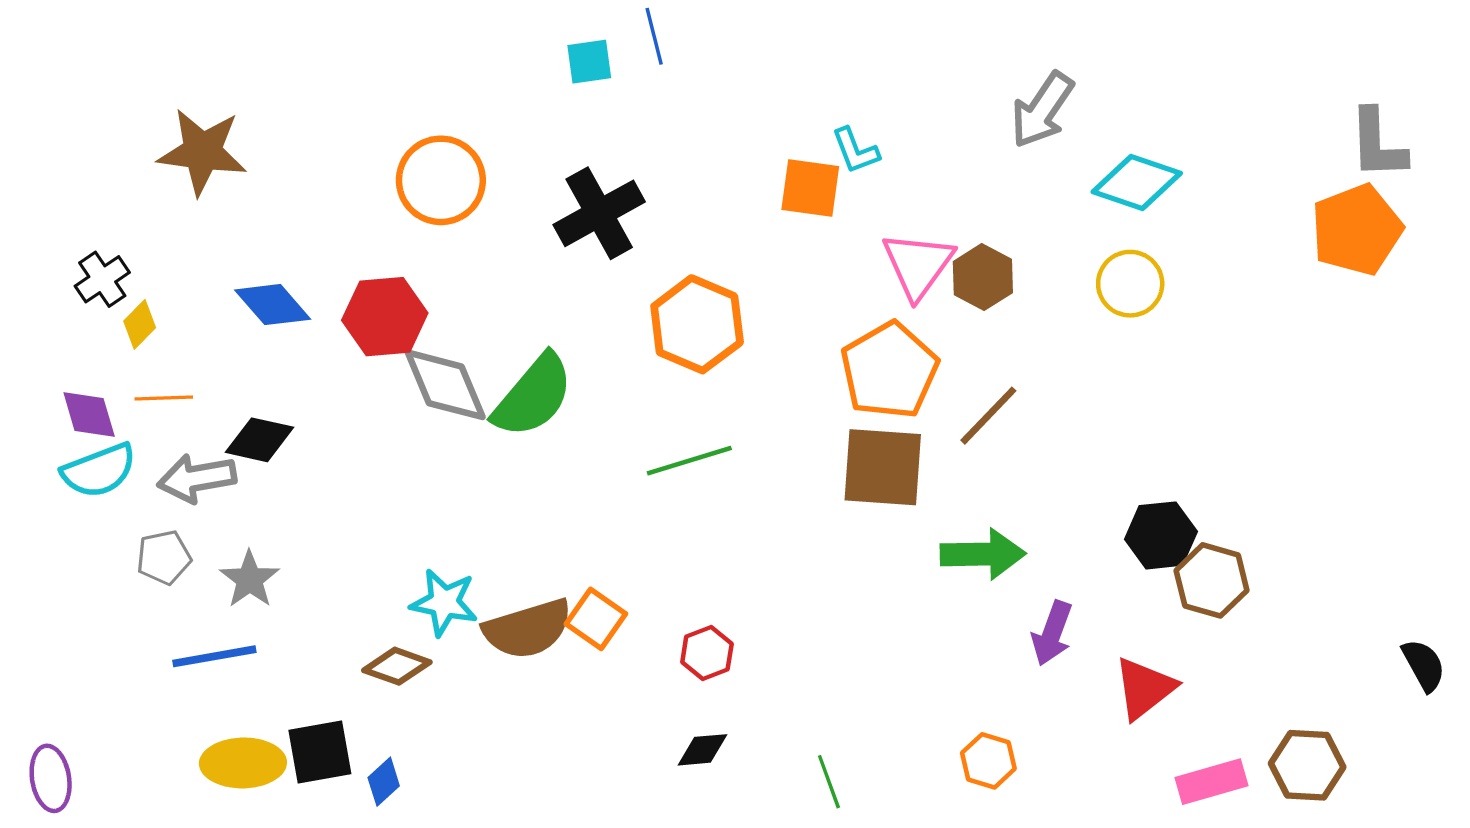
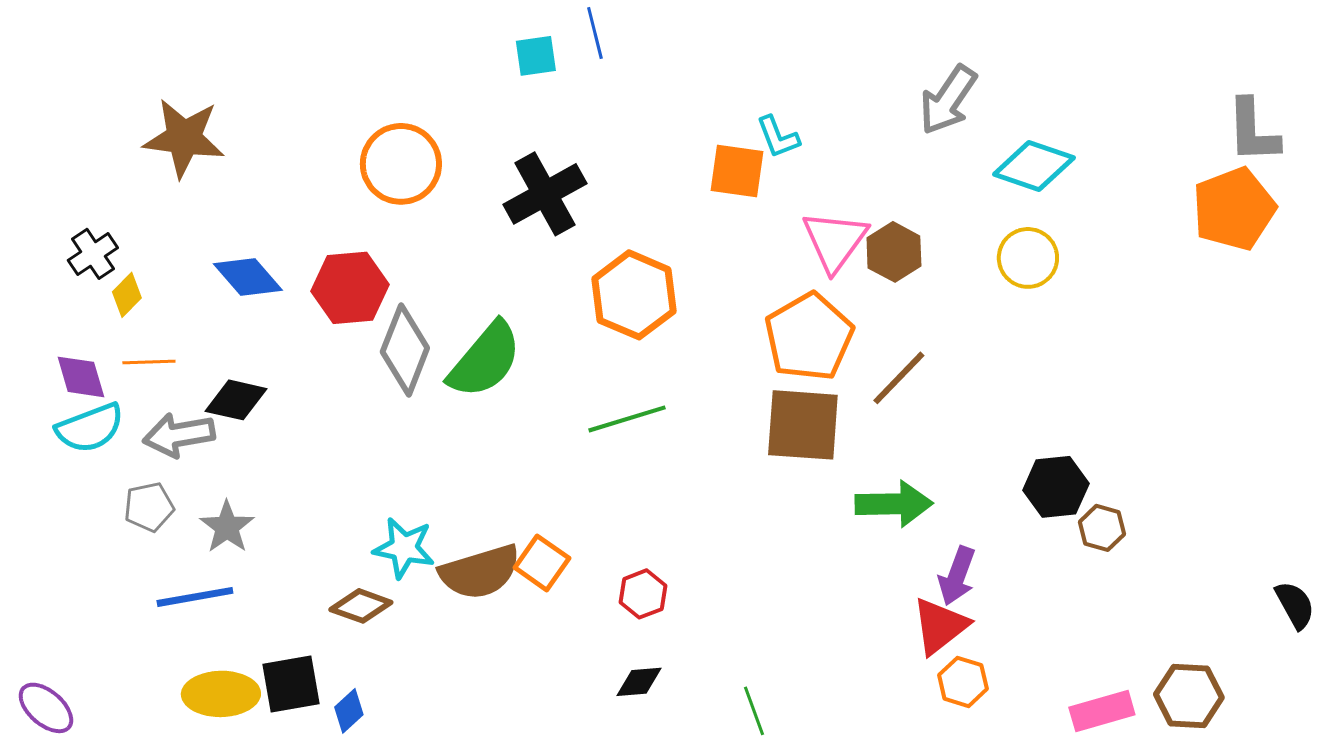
gray diamond: (445, 385) -> (405, 350), turned 44
brown hexagon: (1212, 580) -> (1102, 528), size x0.7
red triangle: (1144, 688) -> (940, 626), moved
orange hexagon: (988, 761) -> (963, 682), moved
purple ellipse: (51, 778) -> (46, 708), turned -40

